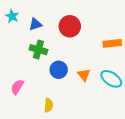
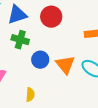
blue triangle: (35, 24) -> (17, 15), size x1.5
orange triangle: (84, 75) -> (65, 65), size x1.5

